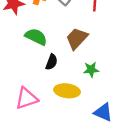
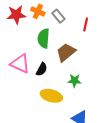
green semicircle: (36, 37) -> (44, 38), moved, turned -120
pink triangle: (26, 98) -> (20, 64), moved, turned 35

